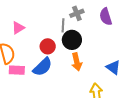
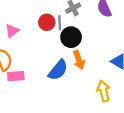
red circle: (48, 46) -> (47, 22), moved
blue semicircle: (43, 67) -> (58, 70), moved

